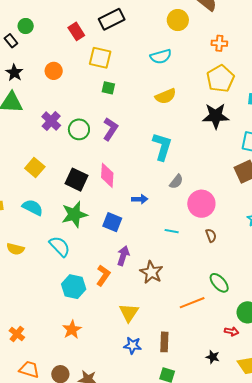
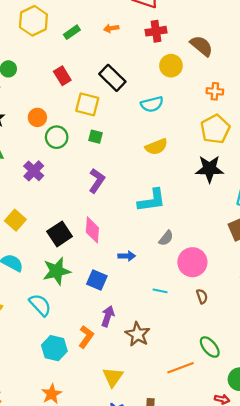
black rectangle: (112, 19) -> (112, 78), moved, turned 70
green circle: (79, 129) -> (57, 137), moved
cyan L-shape: (162, 147) -> (152, 200), turned 64
black square: (76, 180) -> (60, 234), turned 30

